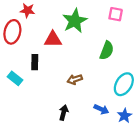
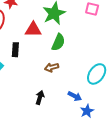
green semicircle: (107, 50) -> (58, 42), moved
blue star: (124, 116) -> (87, 111), moved

